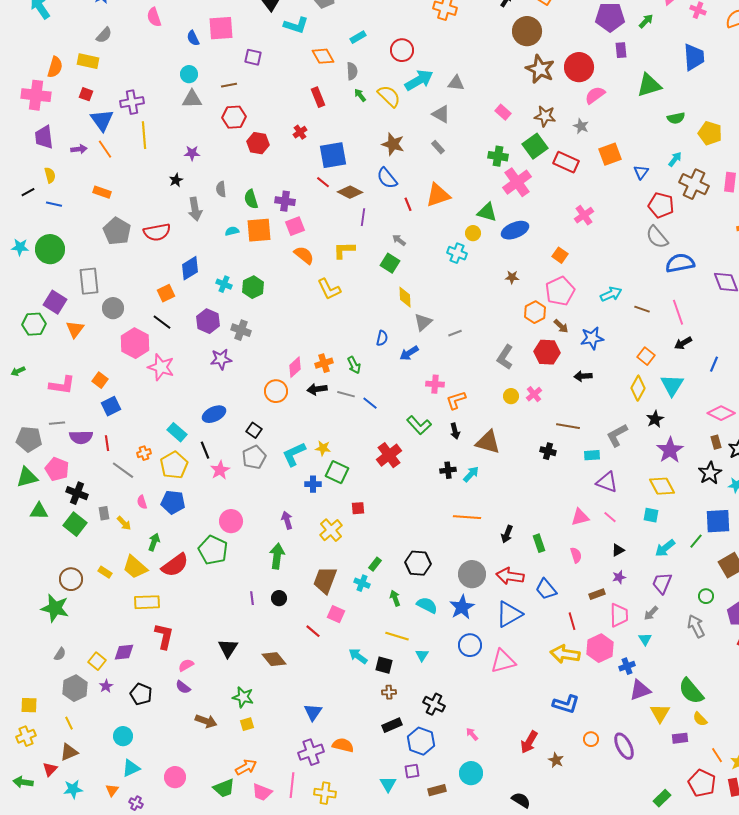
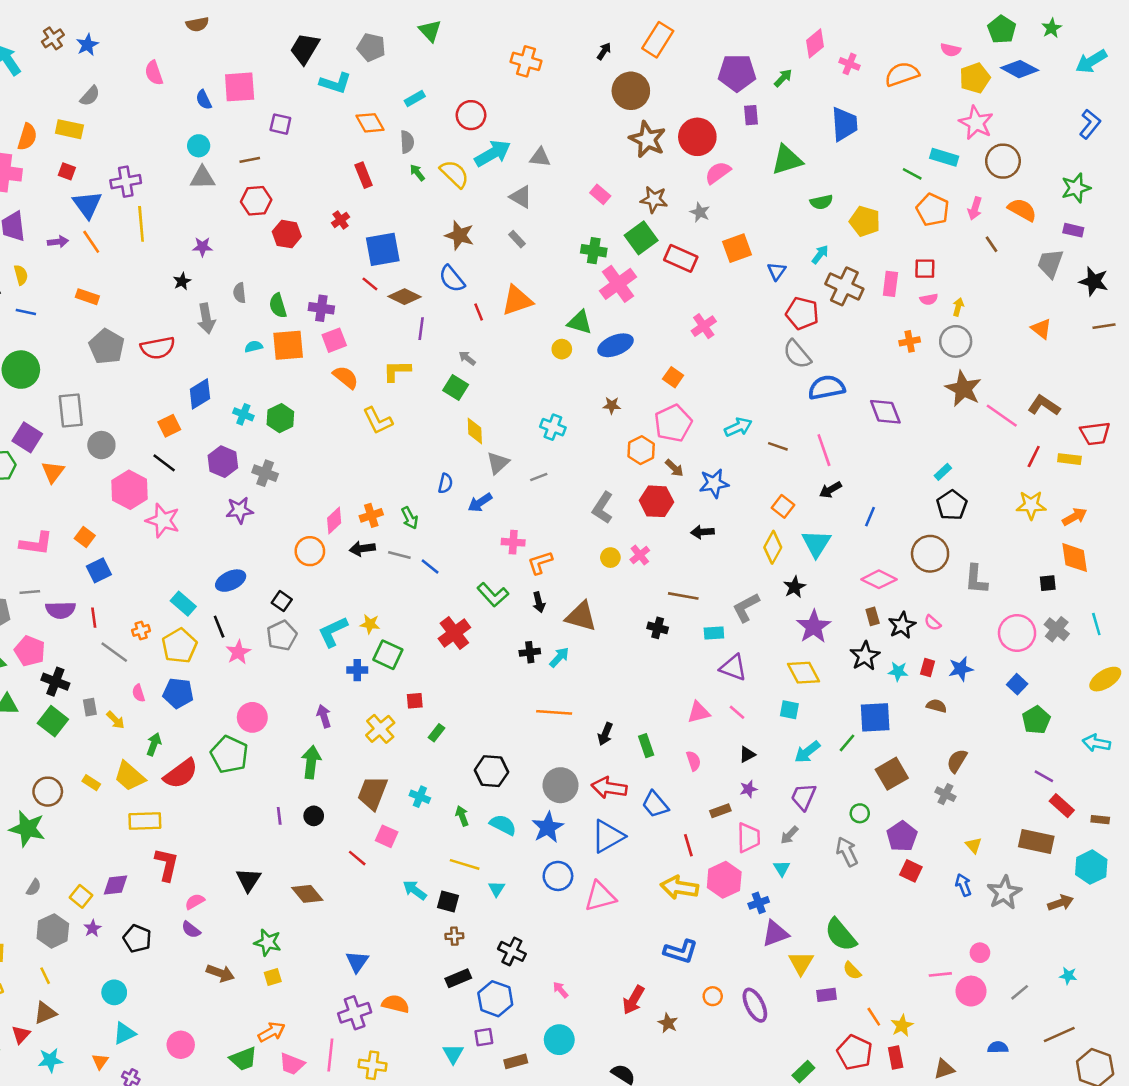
cyan cross: (457, 253) -> (553, 427), moved
green rectangle: (375, 564) -> (436, 733), moved

